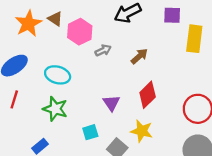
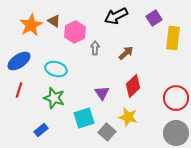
purple square: (172, 15) -> (154, 18), turned -35
gray arrow: (103, 50) -> (95, 48), turned -64
cyan square: (90, 132) -> (84, 118), size x1.5

